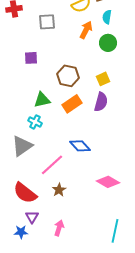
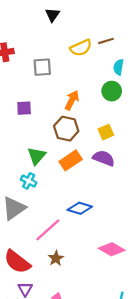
cyan semicircle: (107, 17) -> (118, 67), moved
orange arrow: (86, 30) -> (72, 100), moved
green triangle: (42, 100) -> (37, 156), turned -36
purple semicircle: (101, 102) -> (104, 158), turned -84
blue diamond: (80, 146) -> (80, 208), turned -30

